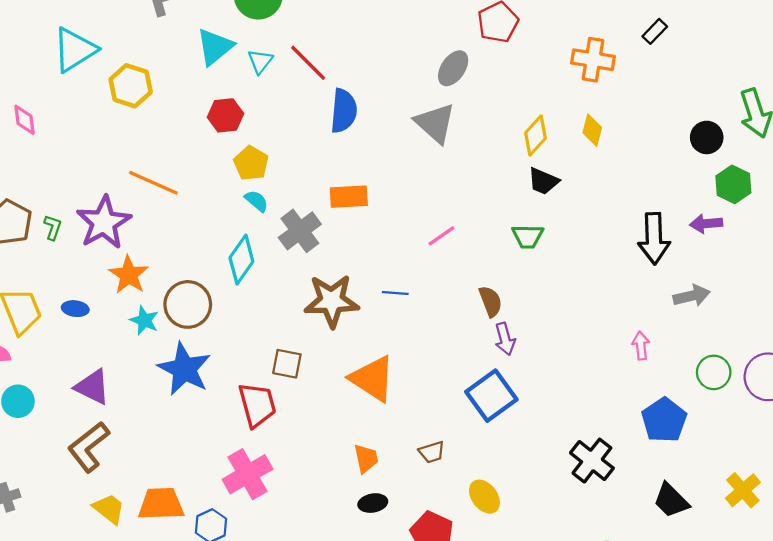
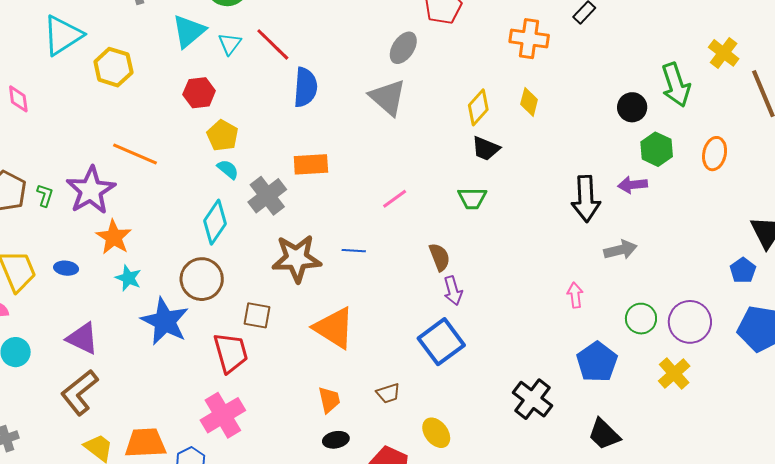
brown circle: (188, 304) -> (202, 279), moved
yellow cross: (743, 490) -> (674, 373), moved

